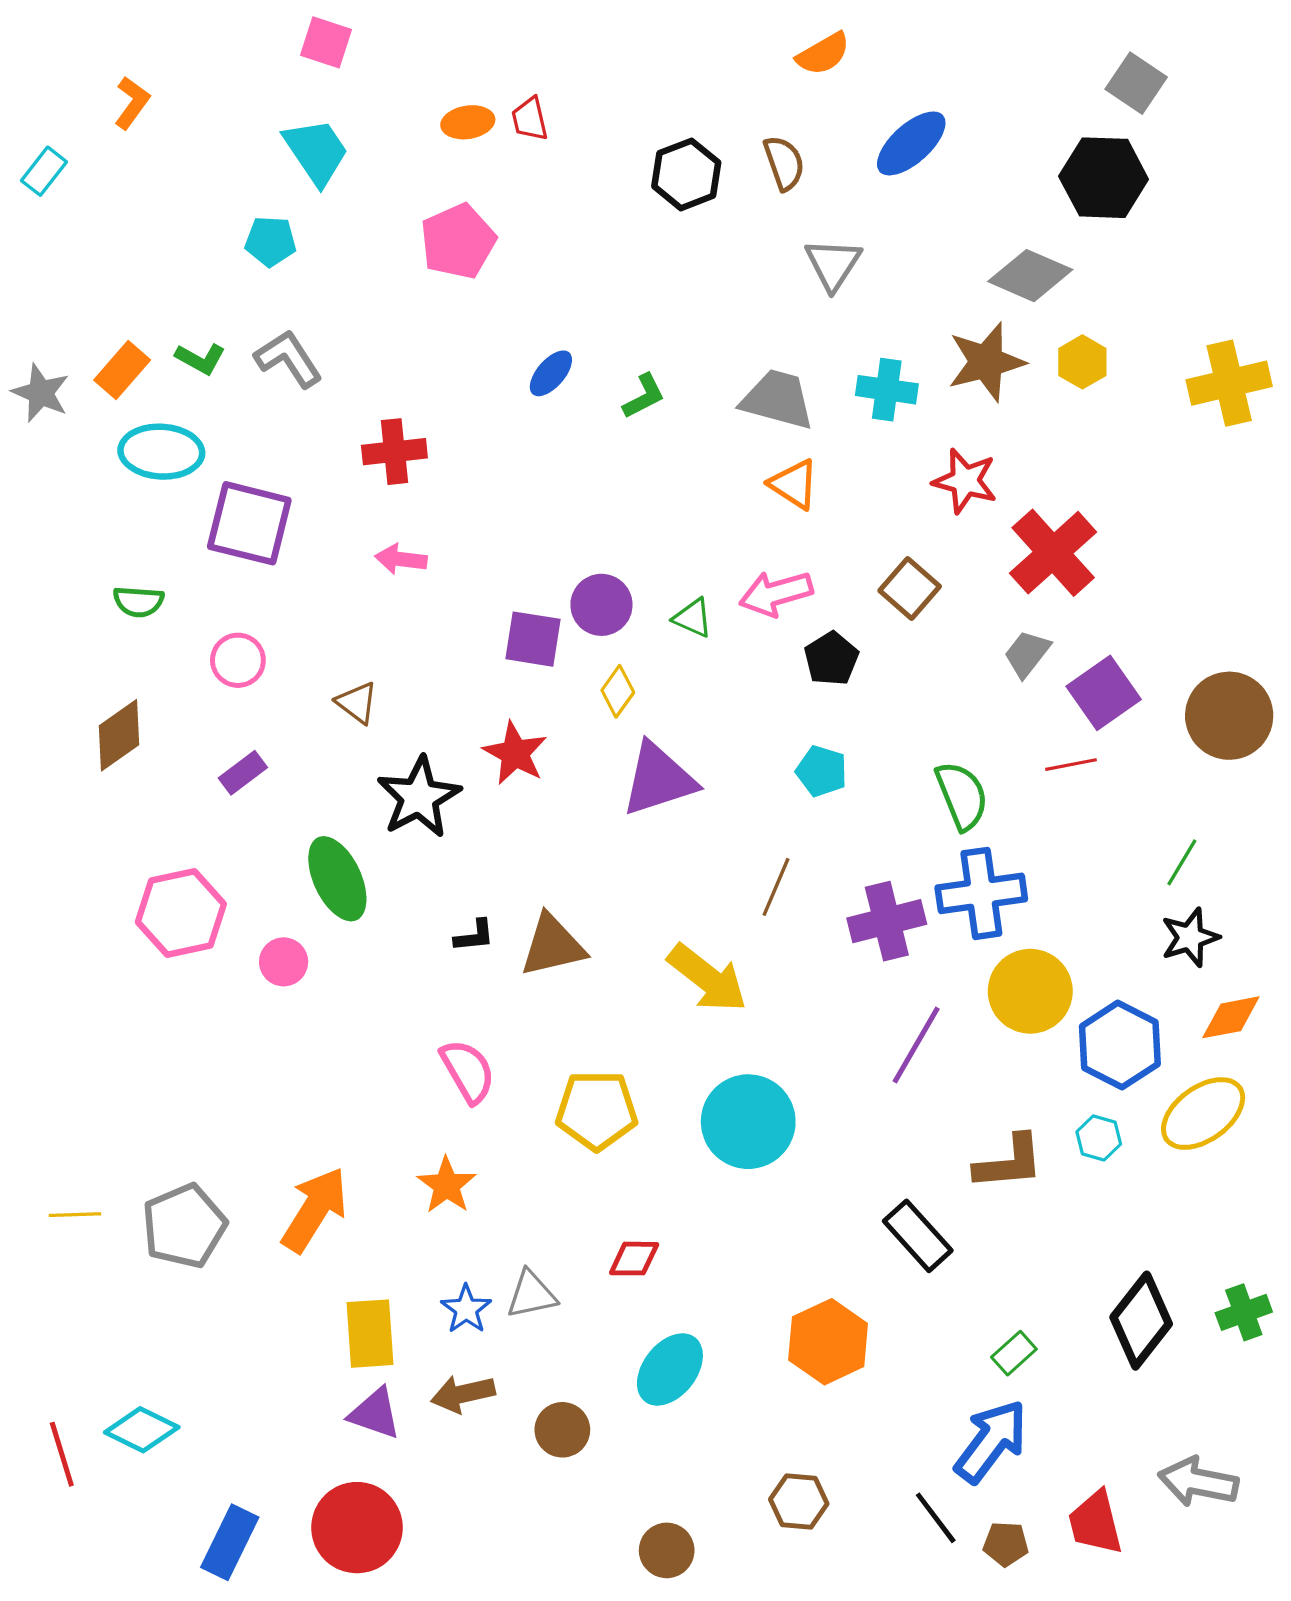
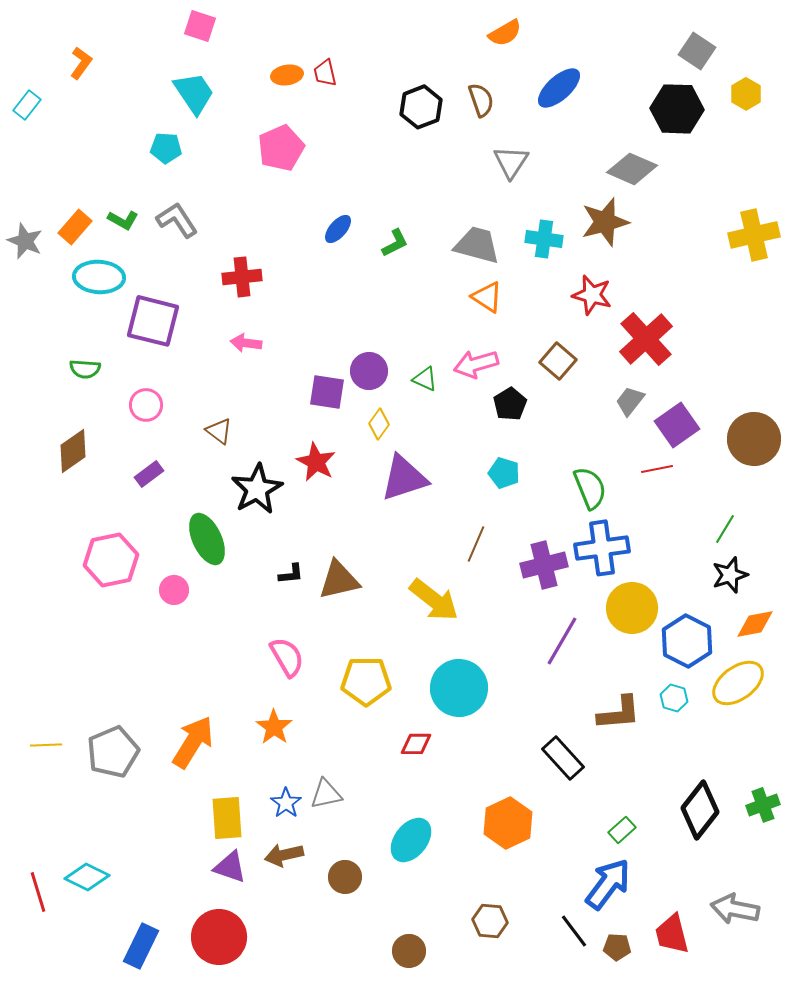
yellow hexagon: (1082, 362) -> (746, 94), moved
red diamond: (634, 1259) -> (416, 744), moved

